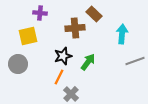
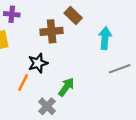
green arrow: (88, 62) -> (66, 87), moved
orange line: (59, 77) -> (23, 82), moved

